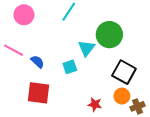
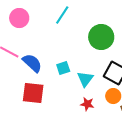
cyan triangle: (86, 48) -> (85, 79), moved
blue semicircle: (38, 62) -> (32, 63), size x1.5

